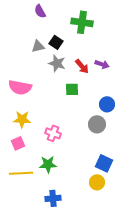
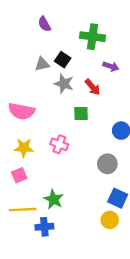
purple arrow: (102, 64) -> (111, 66), moved
gray circle: (97, 124) -> (107, 164), moved
pink cross: (53, 133) -> (59, 144), moved
green star: (48, 164) -> (54, 199), turned 30
blue cross: (53, 198) -> (44, 227), moved

